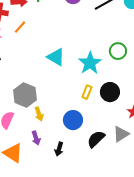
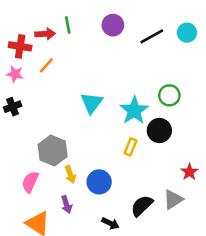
cyan triangle: (56, 57) -> (92, 103), turned 36
black circle: (110, 92) -> (159, 130), moved
blue circle: (73, 120) -> (99, 182), moved
black arrow: (59, 149) -> (110, 223), moved, turned -80

